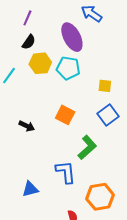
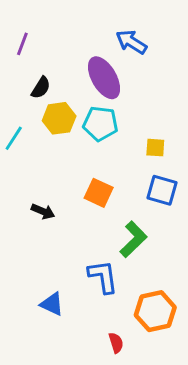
purple line: (27, 18) -> (22, 44), moved
blue square: (108, 115) -> (162, 190), turned -35
blue triangle: (30, 189) -> (52, 304), turned 42

